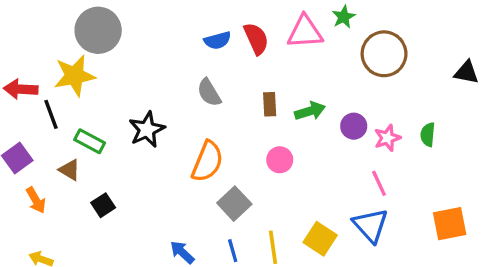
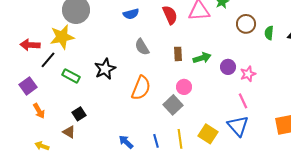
blue semicircle: (218, 40) -> (131, 14), moved
brown circle: (384, 54) -> (246, 24), size x0.7
black line: (51, 114) -> (48, 60), turned 60
green semicircle: (428, 135) -> (269, 33), moved
brown triangle: (69, 170) -> (69, 132), moved
gray square: (234, 204) -> (173, 105), moved

